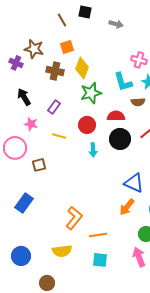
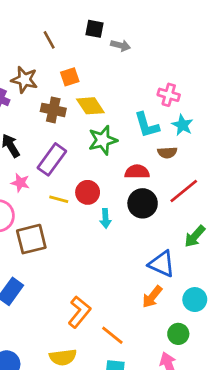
brown line: (62, 20) -> (49, 40), moved
gray arrow: (116, 24) -> (121, 45), moved
yellow diamond: (82, 68) -> (90, 106), turned -55
purple rectangle: (54, 107) -> (52, 159), size x1.6
red circle: (87, 125) -> (88, 192), moved
brown square: (39, 165) -> (31, 239), size x1.6
orange line: (98, 235) -> (112, 335), turned 48

